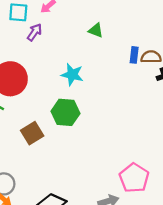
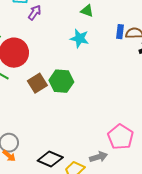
cyan star: (72, 75) -> (80, 38), moved
brown square: (32, 133) -> (37, 83), moved

